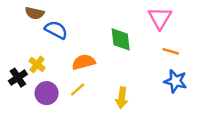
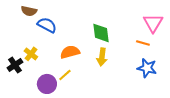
pink triangle: (160, 18) -> (153, 23), moved
purple circle: (47, 93) -> (47, 84), moved
yellow arrow: (122, 98) -> (102, 57), moved

